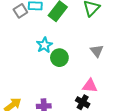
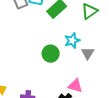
cyan star: (44, 45) -> (72, 41), moved

